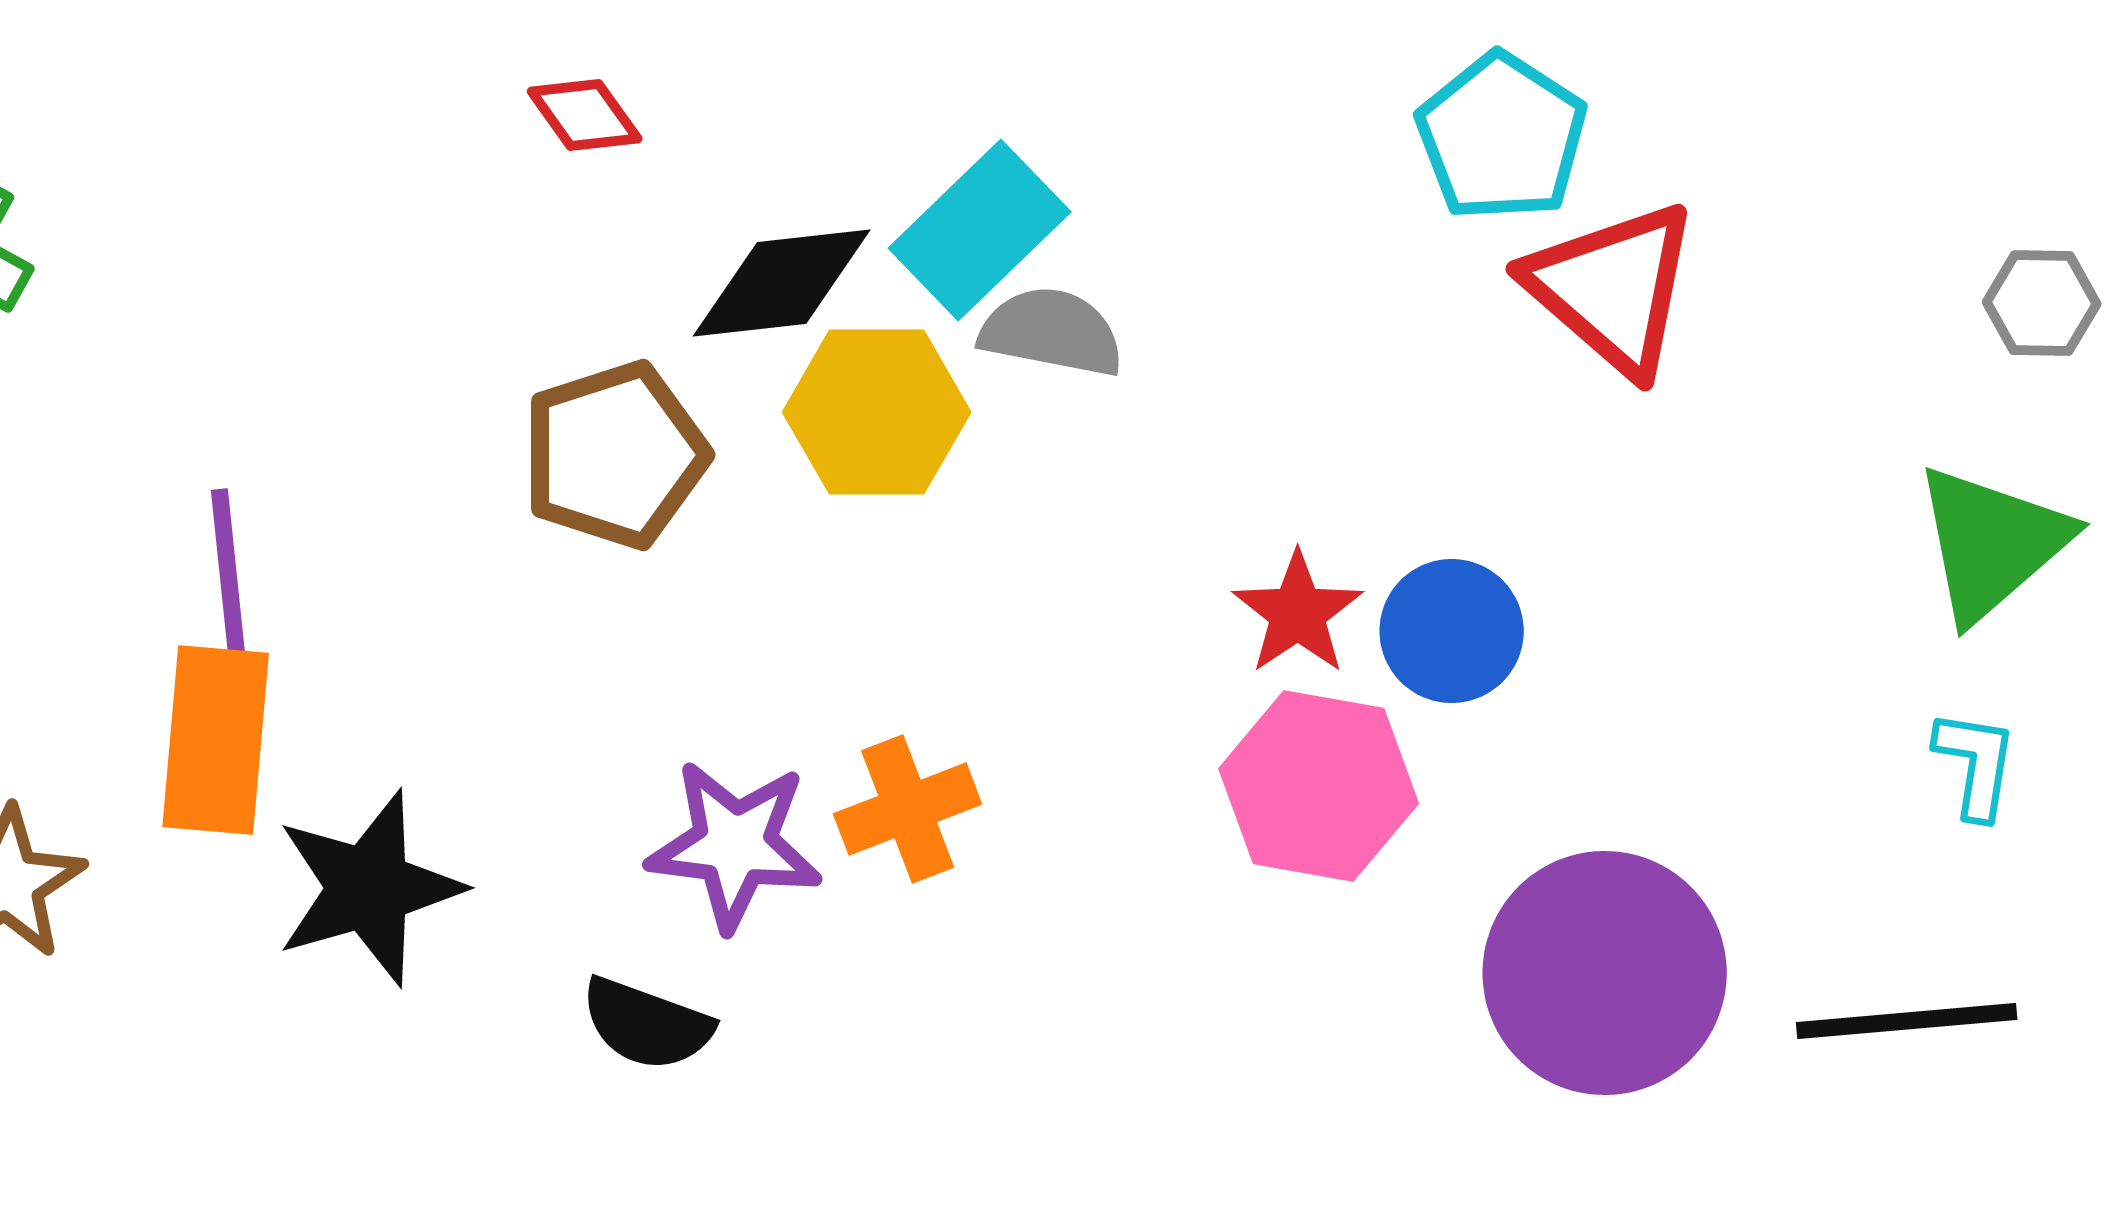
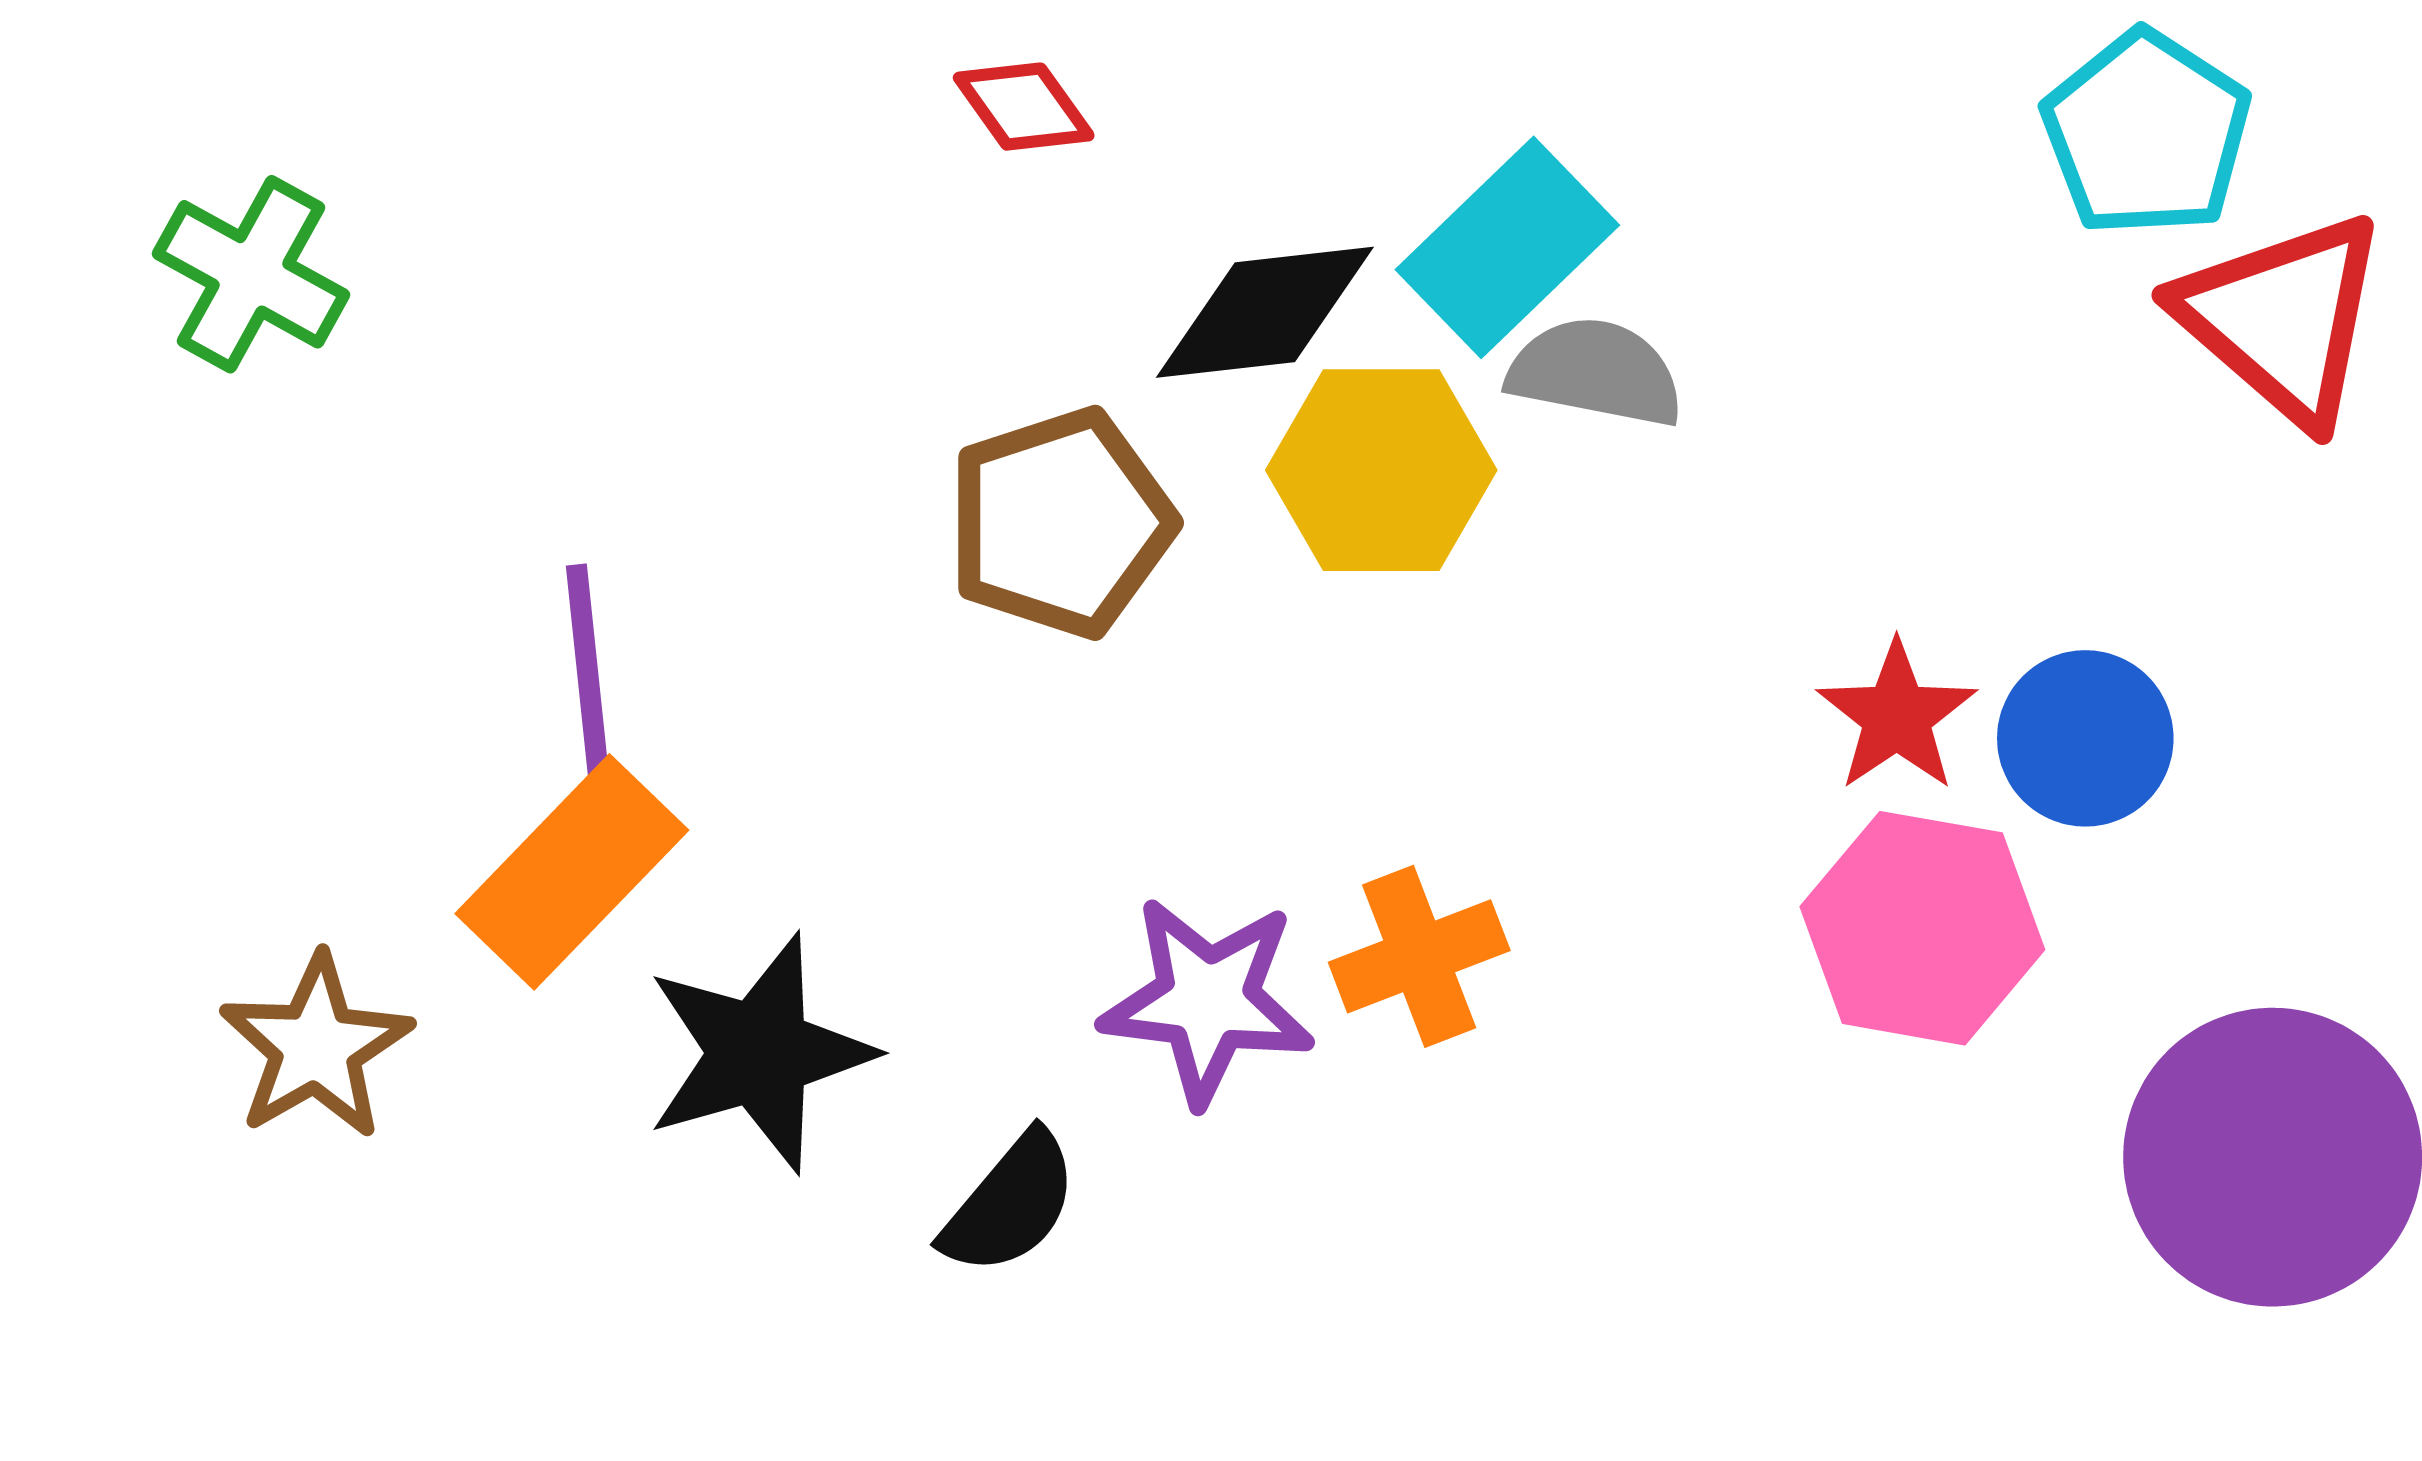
orange rectangle: (216, 740) -> (572, 872), turned 39
black semicircle: (647, 1024) -> (1010, 1204), moved, turned -70

